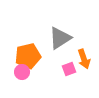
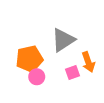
pink circle: (22, 72) -> (37, 77), moved

